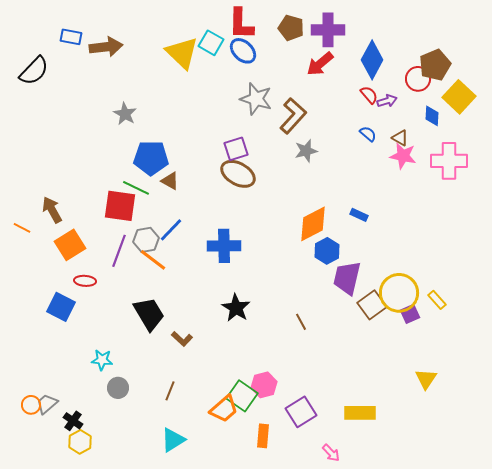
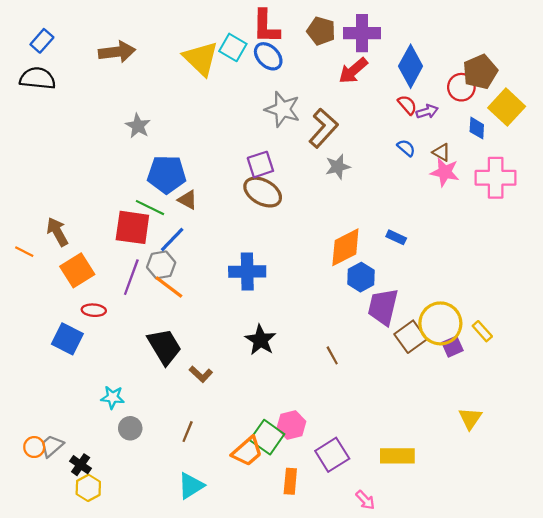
blue rectangle: (71, 37) -> (42, 41), moved, turned -60
black semicircle: (34, 71) -> (37, 78), turned -128
blue line: (171, 230) -> (172, 240), moved

